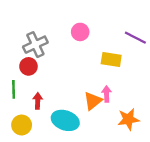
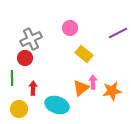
purple line: (135, 38) -> (118, 33), turned -54
yellow rectangle: (111, 60) -> (84, 54), moved, turned 30
orange star: (128, 119) -> (112, 91), moved

